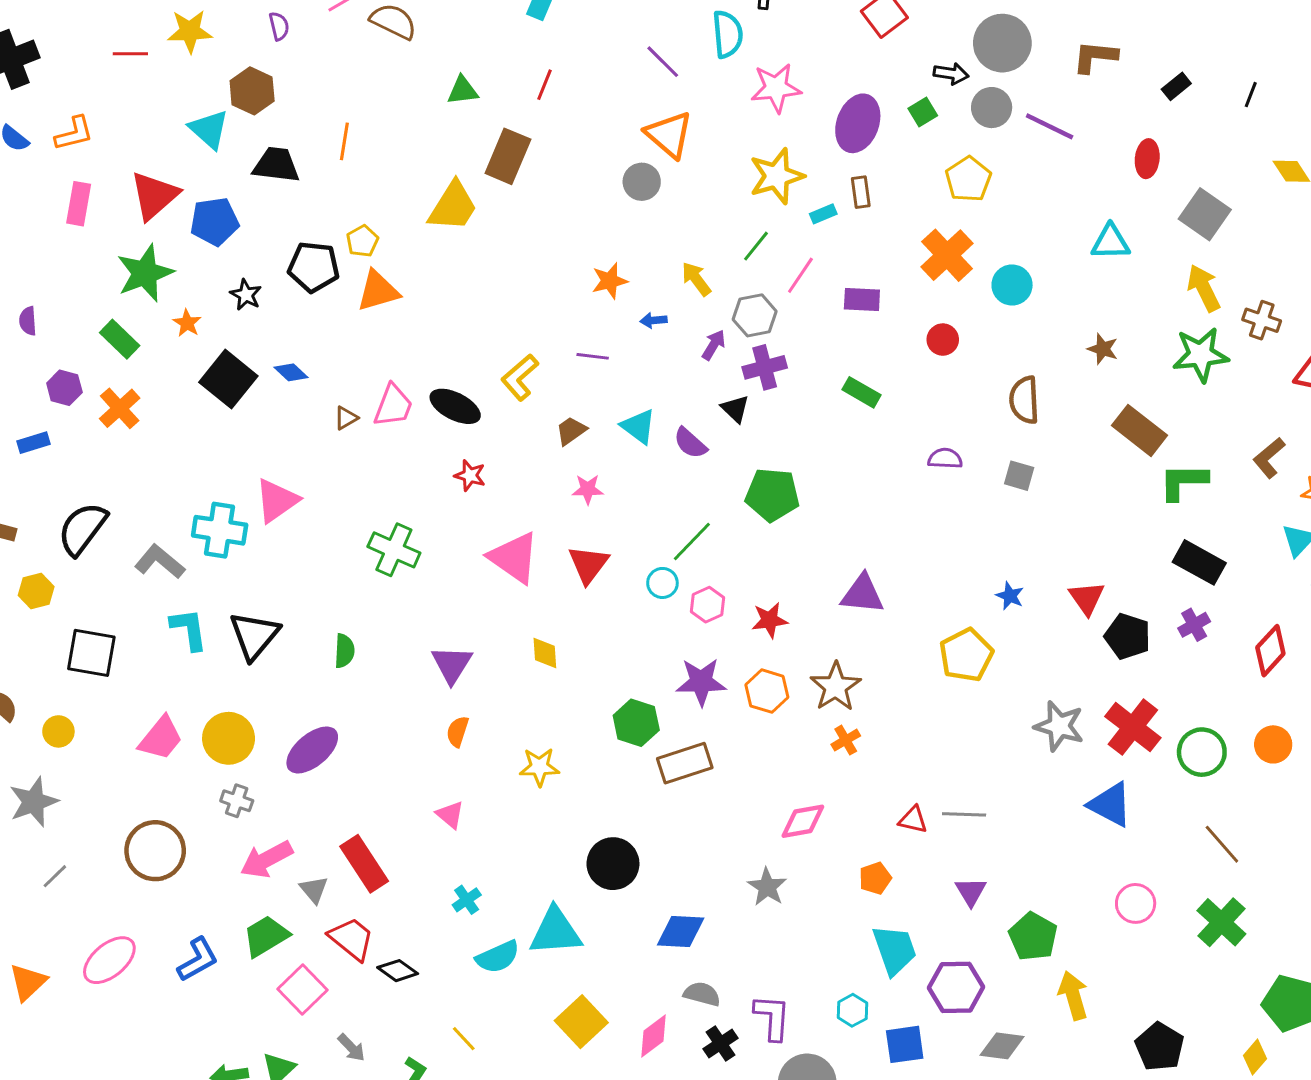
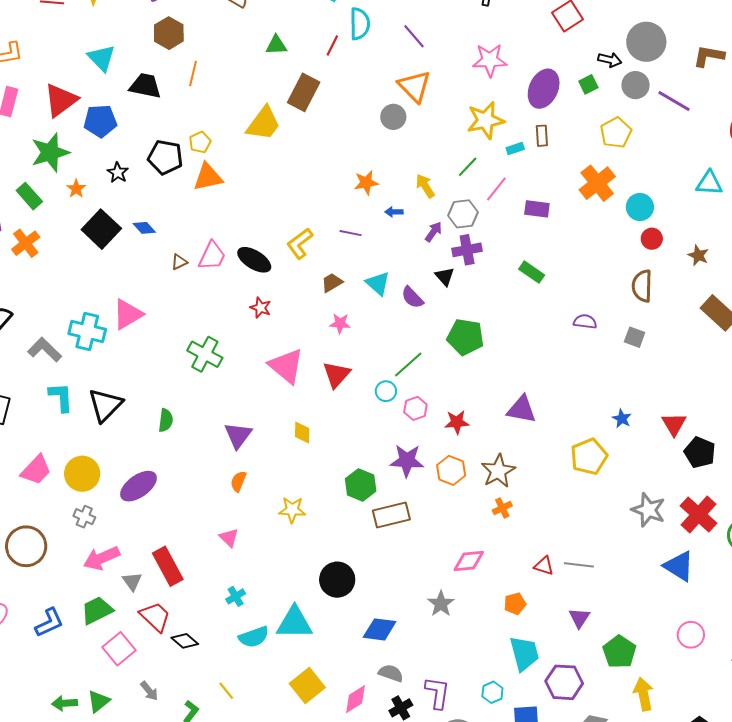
cyan semicircle: (728, 34) -> (360, 24), moved
brown hexagon: (252, 91) -> (169, 33), moved
red circle: (943, 340) -> (652, 239), moved

